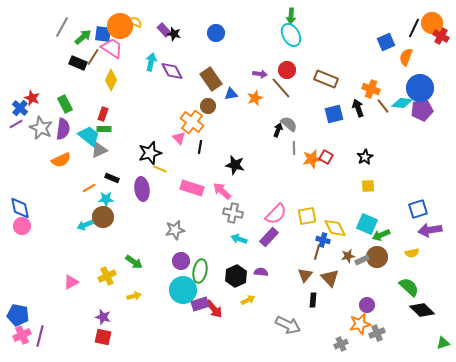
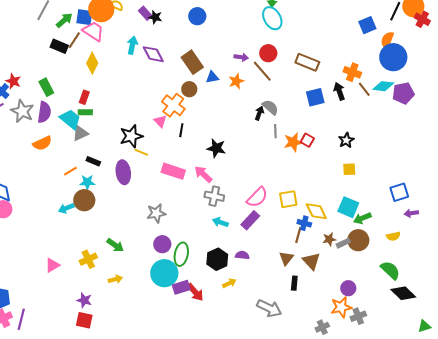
blue circle: (420, 88) -> (393, 57), moved
purple arrow: (430, 230) -> (411, 213), size x0.6

